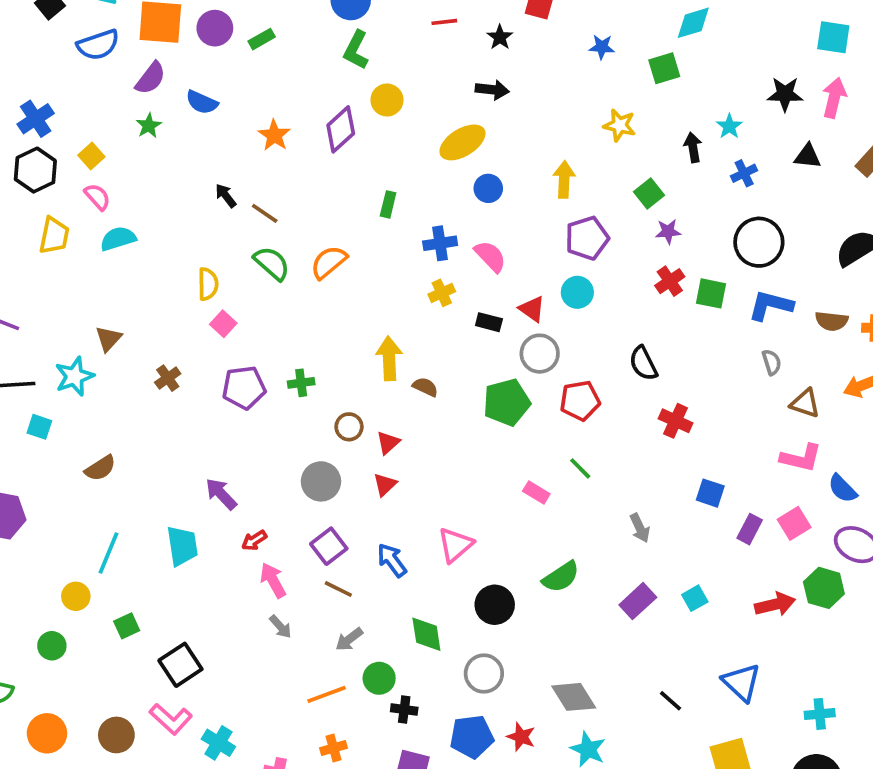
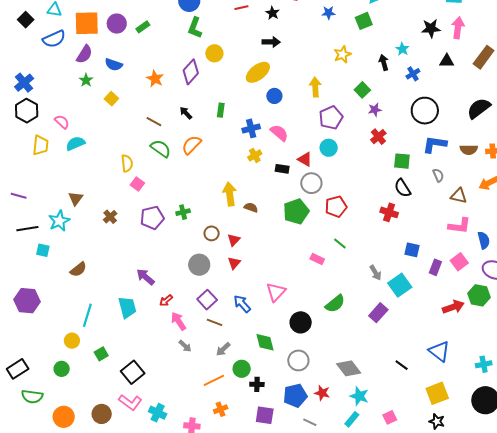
yellow star: (620, 125) -> (342, 54), turned -30
yellow square: (91, 156) -> (111, 99), moved
black arrow: (226, 196) -> (186, 113), moved
green square: (711, 293) -> (402, 161), moved
black semicircle: (643, 363) -> (403, 188), moved
blue semicircle: (843, 489) -> (484, 240), turned -144
cyan square: (695, 598) -> (400, 285), moved, size x1.6

